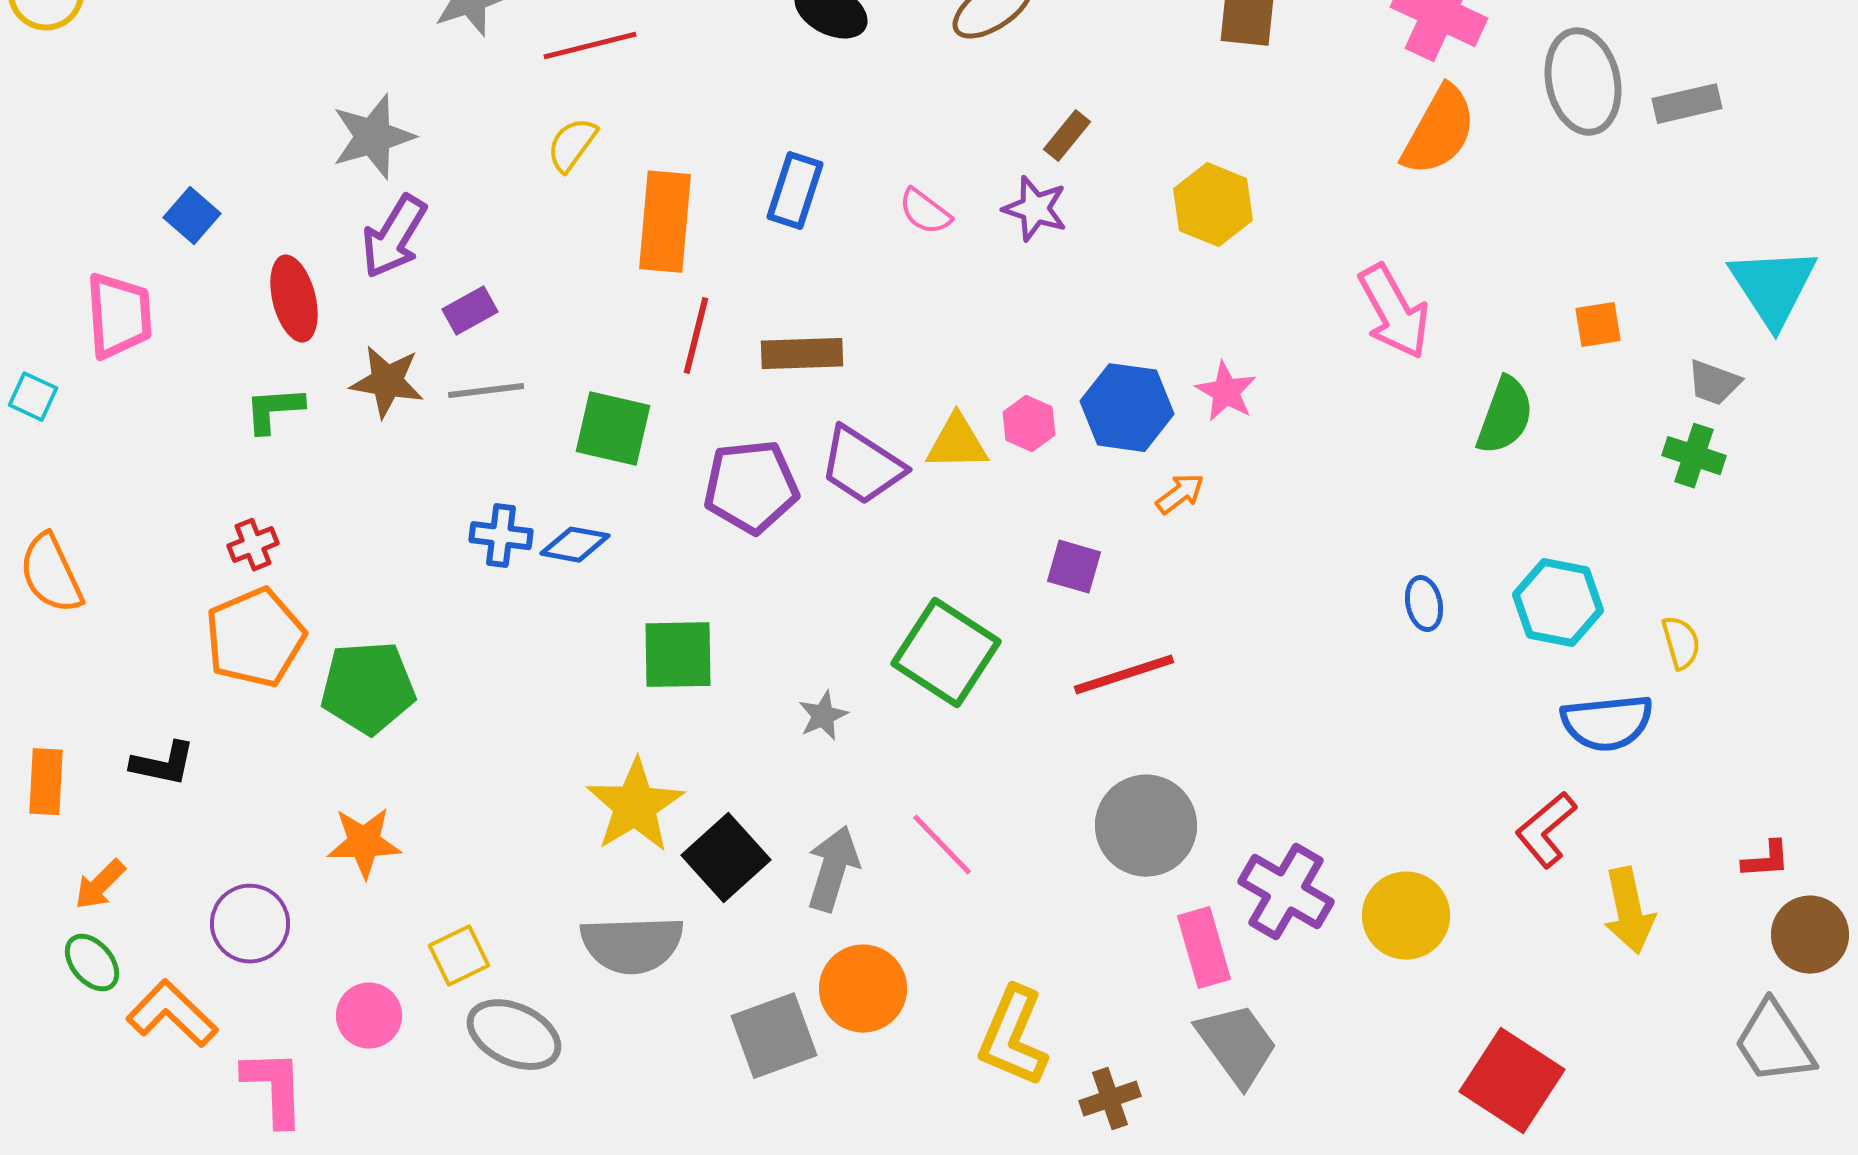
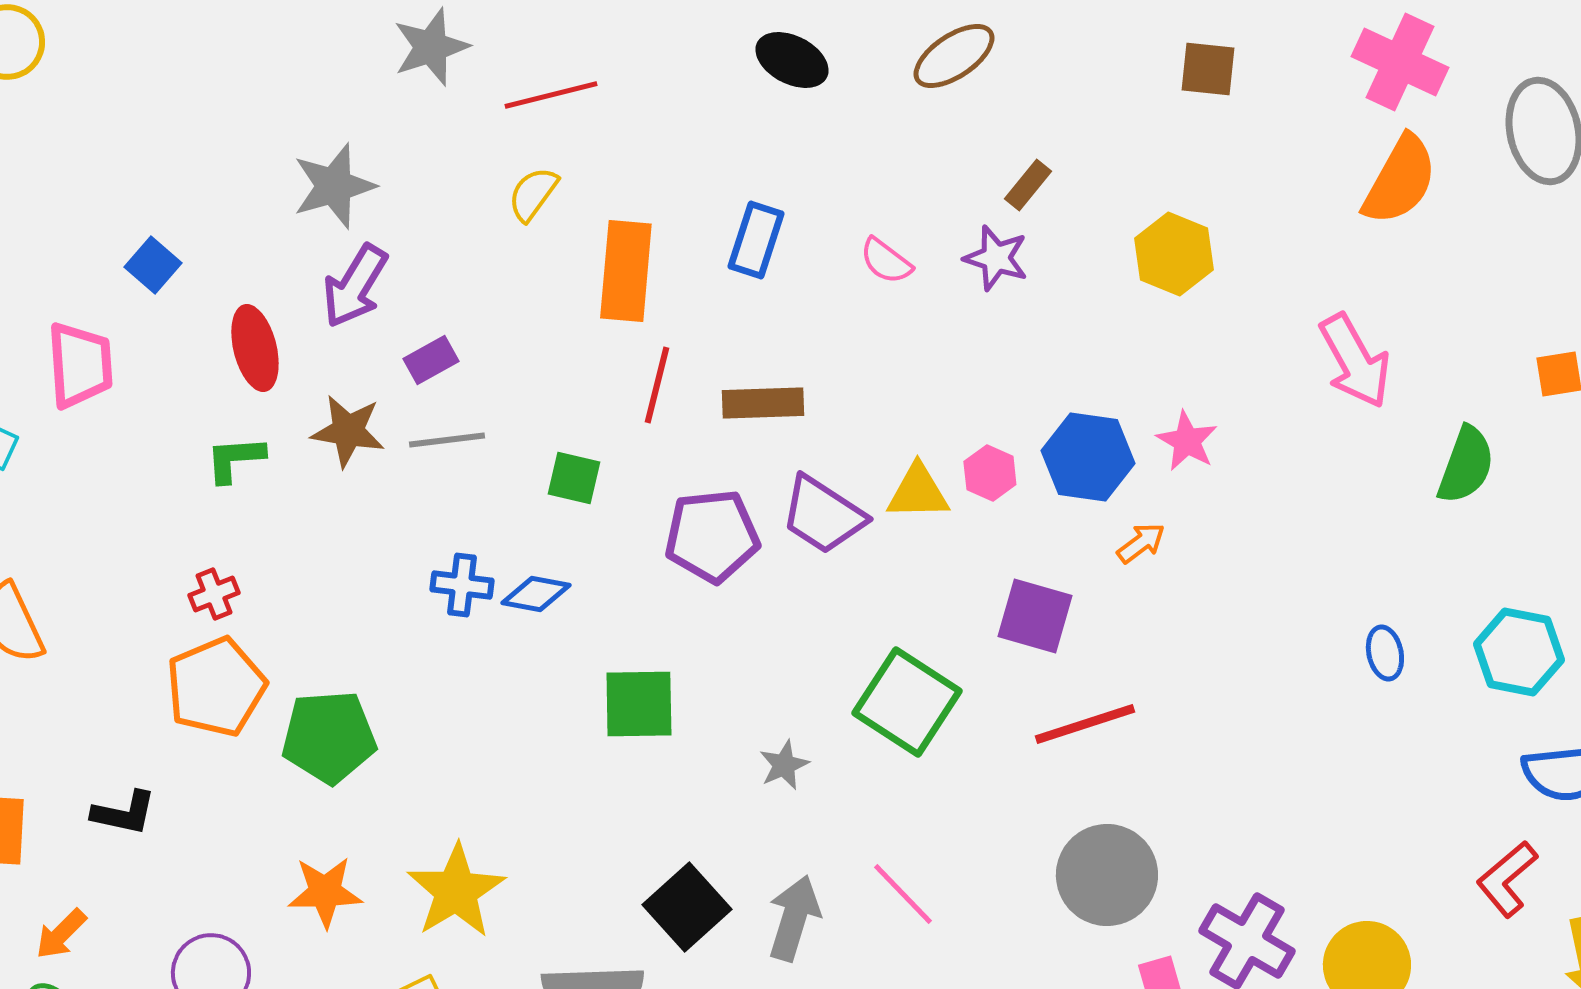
green square: (613, 429) -> (574, 478), size x0.7
purple square: (1074, 567) -> (1035, 616), size x1.4
yellow star: (635, 806) -> (456, 891), moved

